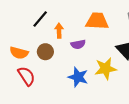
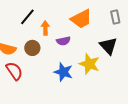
orange trapezoid: (97, 21) -> (81, 19), turned 150
yellow star: (106, 69) -> (89, 64), turned 30

